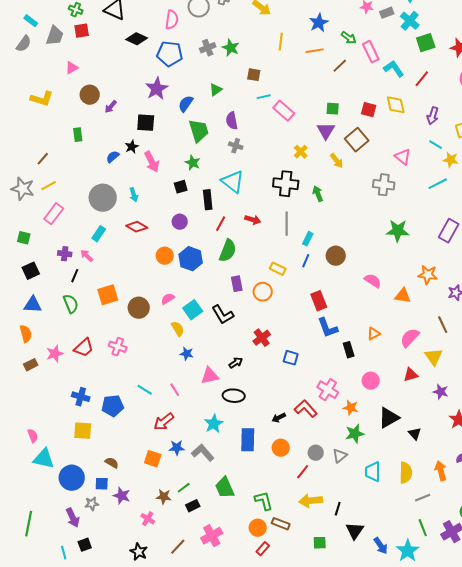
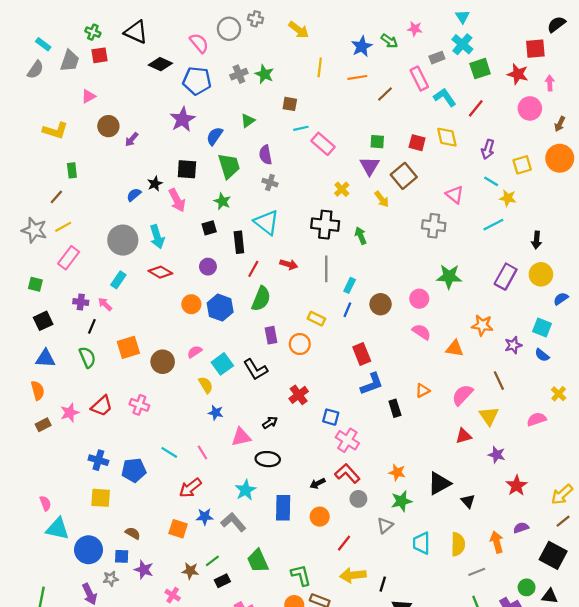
gray rectangle: (387, 13) -> (437, 58), moved
pink semicircle: (172, 20) -> (199, 43), turned -48
green arrow: (349, 38) -> (389, 41), moved
black square: (146, 123) -> (187, 169), moved
green rectangle: (78, 135) -> (72, 170), moved
cyan arrow: (134, 195) -> (157, 237), size x1.5
blue L-shape: (328, 328) -> (372, 384), turned -90
pink circle: (371, 381) -> (419, 299), moved
pink cross: (328, 390) -> (347, 440), moved
gray circle: (316, 453) -> (358, 499), moved

